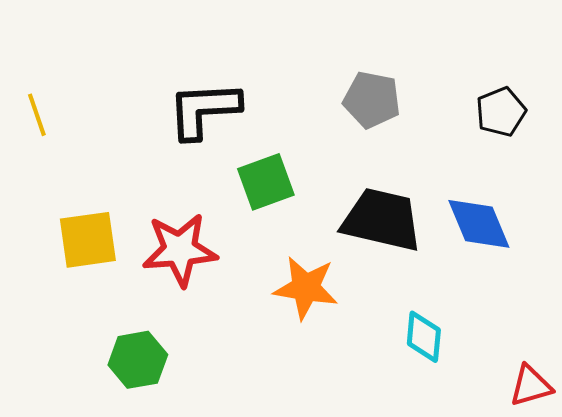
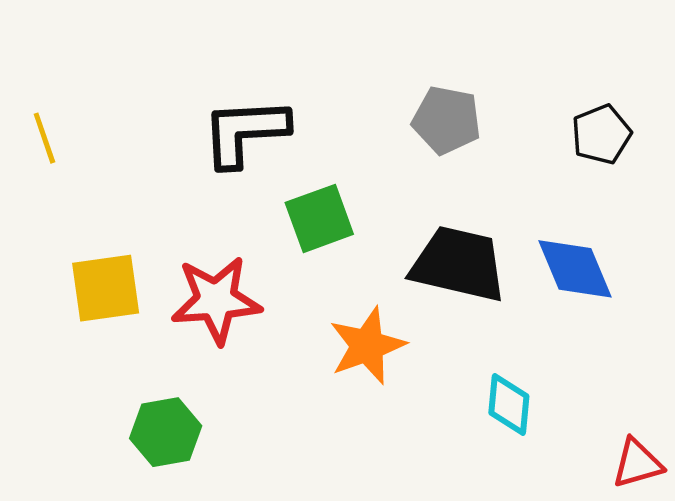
orange star: (306, 288) -> (367, 346), turned -30

